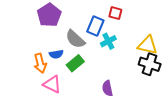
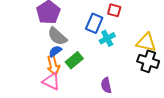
gray semicircle: (75, 39) -> (57, 36), moved
blue semicircle: (56, 54) -> (55, 51), turned 152
orange arrow: (40, 63) -> (53, 65), moved

